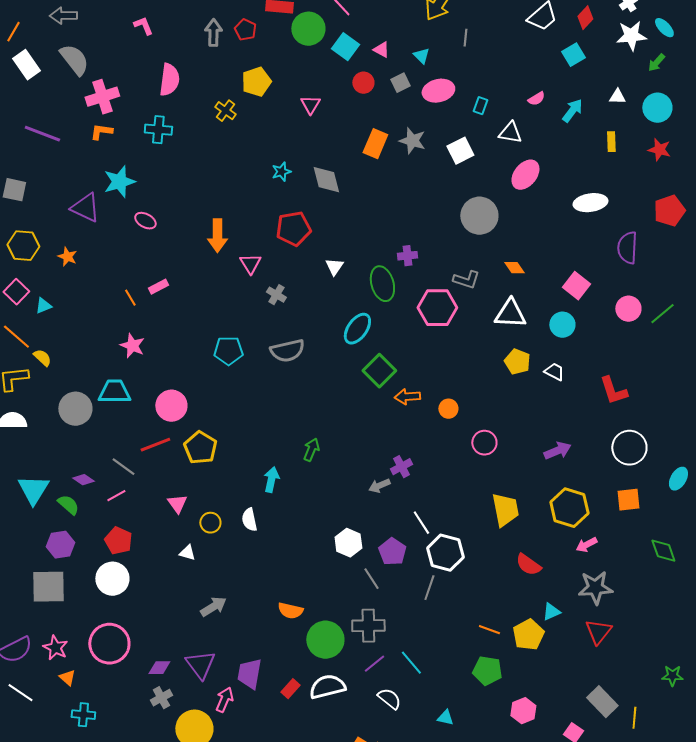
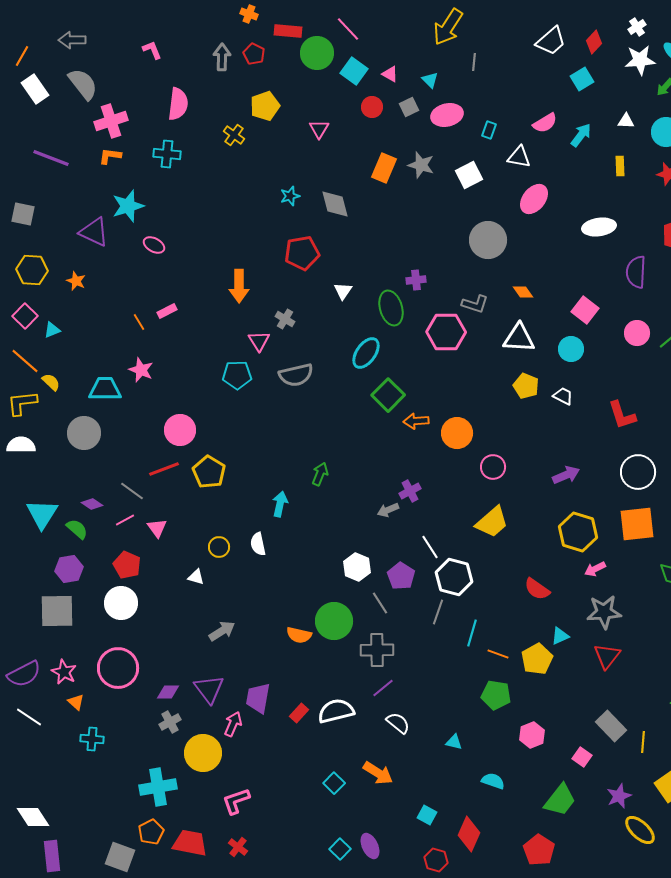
pink semicircle: (536, 99) -> (545, 123), size x1.4
orange arrow: (217, 236) -> (239, 286), moved
pink triangle: (250, 264) -> (259, 341), moved
cyan trapezoid: (114, 392) -> (105, 389), moved
orange circle: (448, 409) -> (457, 433), size x1.6
orange square: (628, 500) -> (637, 524), size x1.5
pink triangle: (177, 504) -> (157, 528), moved
yellow trapezoid: (505, 510) -> (492, 522), moved, turned 60
green circle: (325, 640) -> (334, 621), moved
cyan line: (411, 663) -> (472, 633), moved, turned 56

